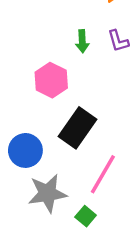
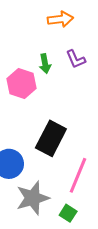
pink hexagon: (51, 80) -> (21, 84), moved

